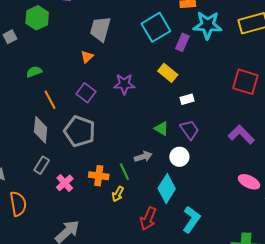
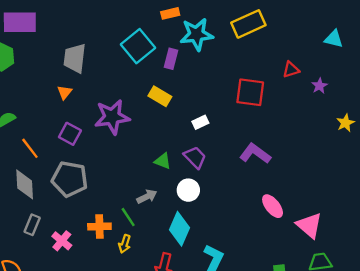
purple star: (124, 84) -> (112, 117), size x1.4
white rectangle: (187, 99) -> (200, 122), moved
pink ellipse: (249, 182) -> (273, 206), turned 35

